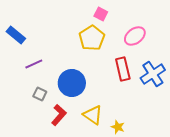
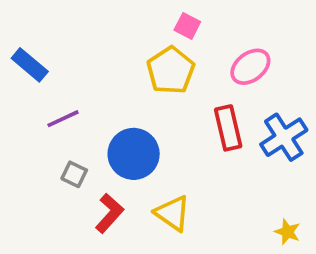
yellow star: (118, 127) -> (288, 232), moved

